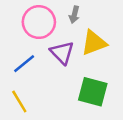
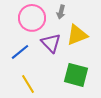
yellow line: (19, 102) -> (28, 84), moved

